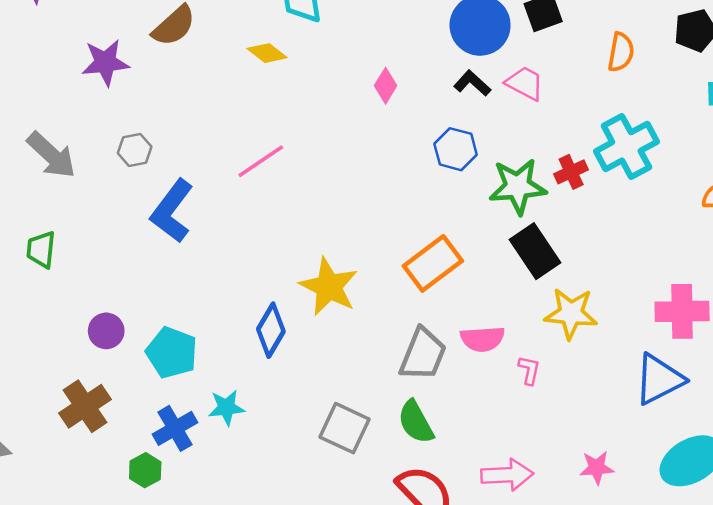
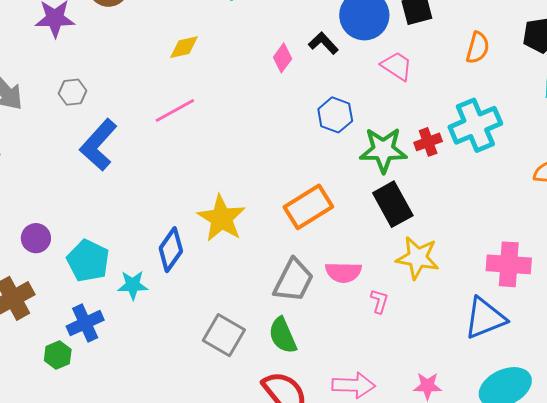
yellow diamond: (267, 53) -> (184, 47), moved, turned -56
black L-shape: (472, 83) -> (323, 43), moved
cyan star: (226, 408) -> (133, 285), moved

